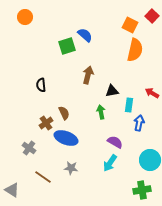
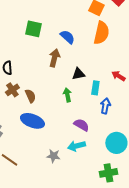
blue semicircle: (85, 35) -> (67, 37), moved
green square: (67, 46) -> (33, 29), turned 30
brown cross: (46, 123) -> (12, 90), moved
cyan arrow: (110, 163) -> (76, 146), turned 42
gray star: (71, 168) -> (53, 156), moved

